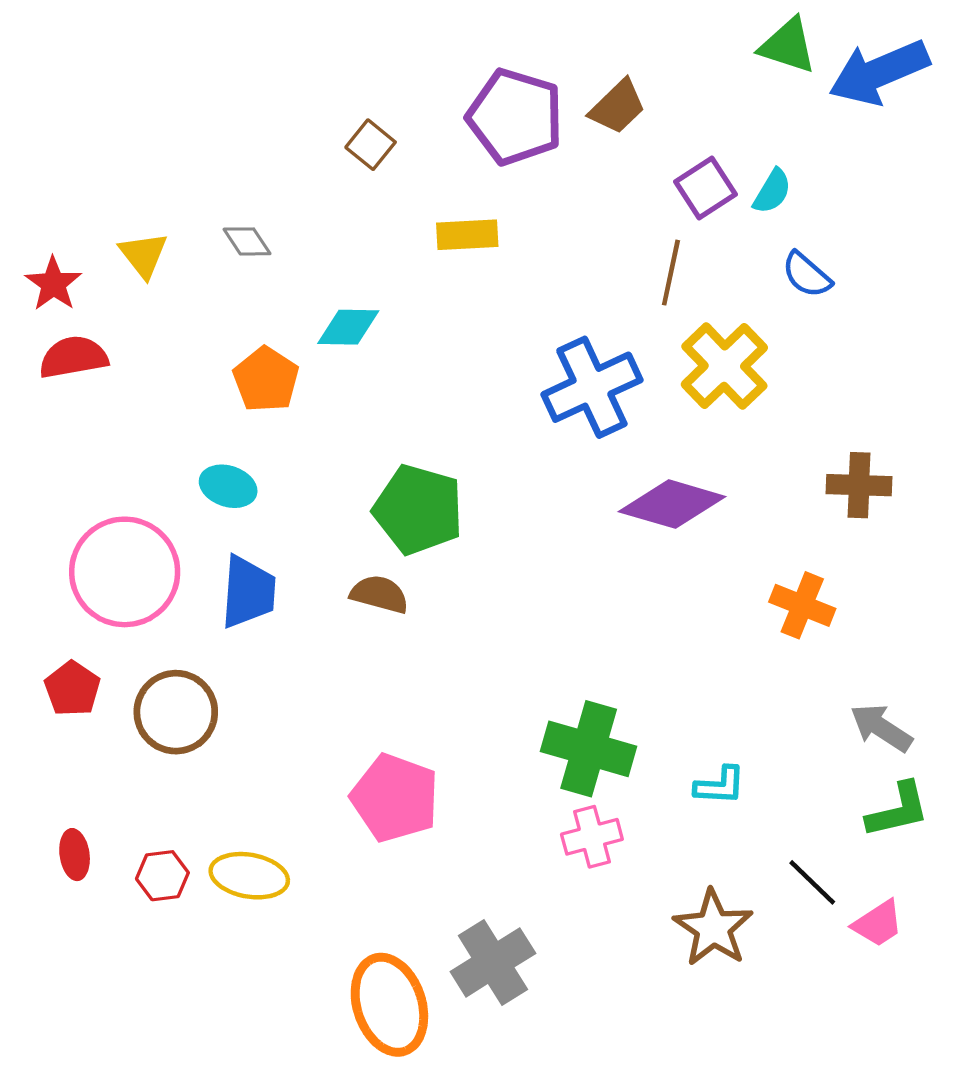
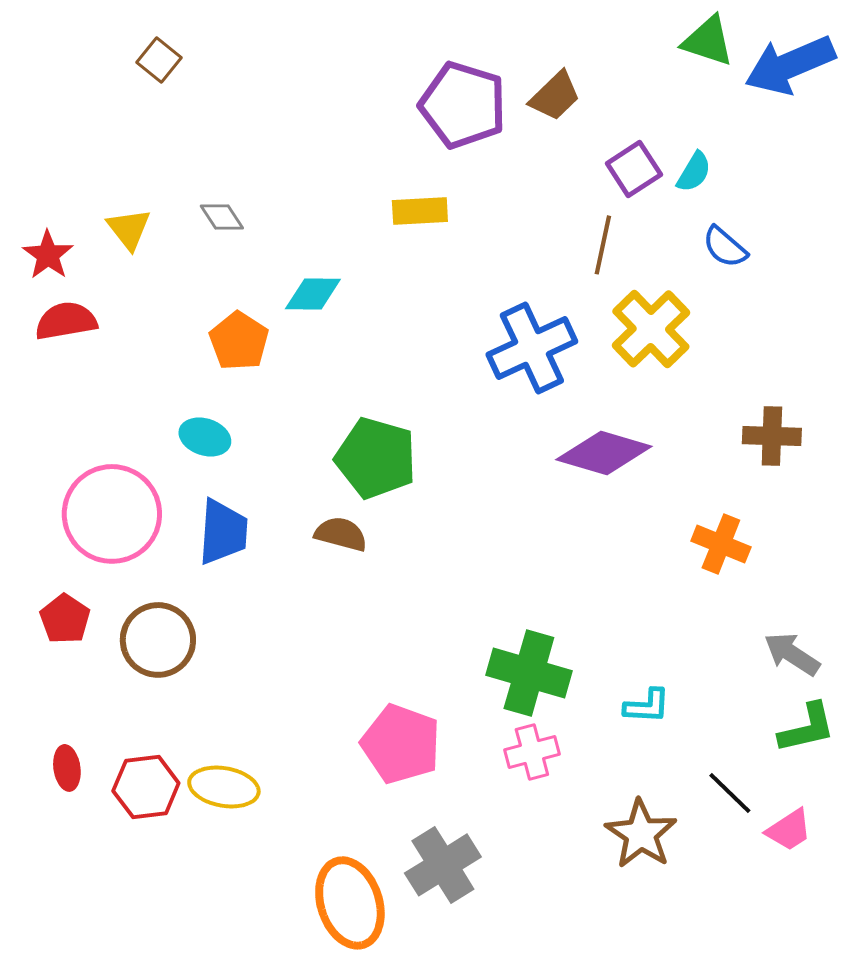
brown square: (371, 145) -> (159, 60), moved
pink pentagon: (395, 798) -> (401, 744), moved
red hexagon: (162, 876) -> (146, 787), size x1.4

